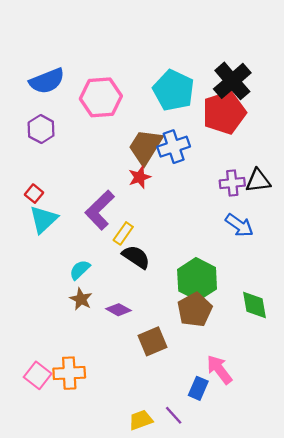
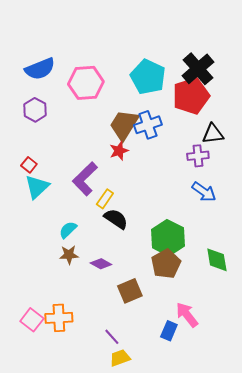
black triangle: (258, 181) -> (213, 134), moved
brown star: (81, 299) -> (69, 255), turned -30
purple line: (174, 415) -> (112, 337), moved

